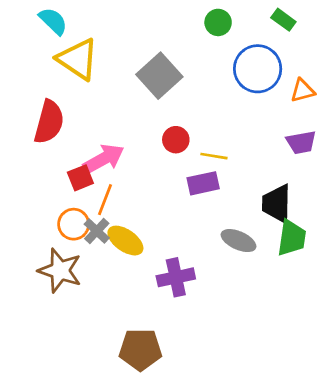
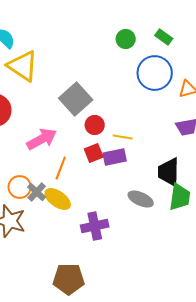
green rectangle: (283, 20) -> (164, 37), moved
gray square: (159, 76) -> (76, 99), moved
red square: (80, 178) -> (94, 153), moved
orange line: (105, 200) -> (61, 168), moved

